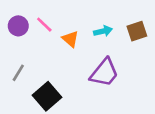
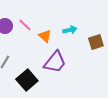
brown square: (137, 31) -> (96, 42), moved
purple trapezoid: (104, 73) -> (55, 62), moved

